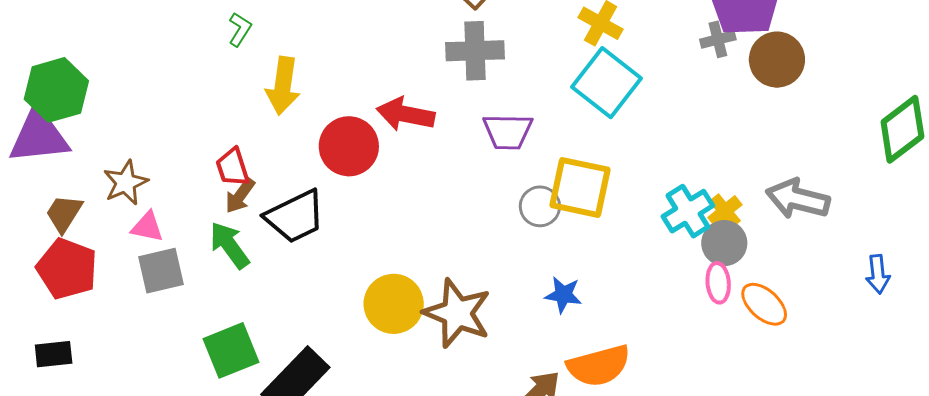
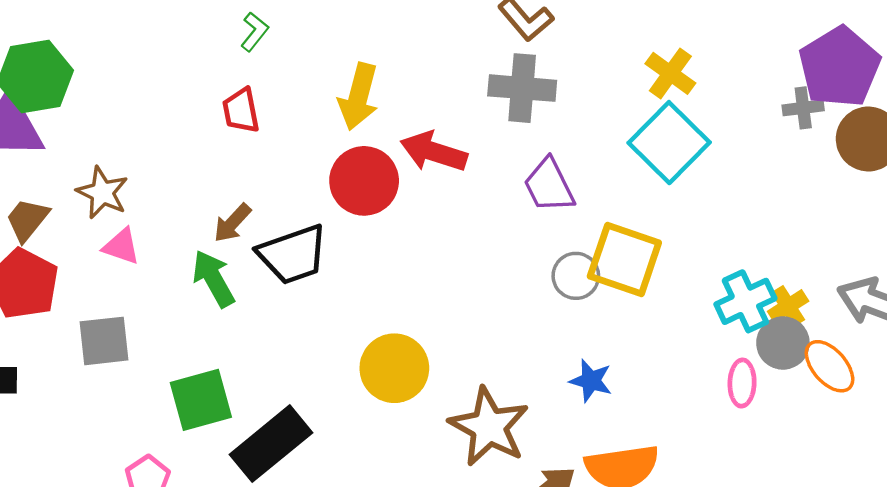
yellow arrow: (283, 86) -> (359, 97), moved
purple trapezoid: (508, 132) -> (549, 185), turned 56
red trapezoid: (233, 167) -> (241, 111), moved
brown star: (126, 183) -> (102, 193), turned -30
gray square: (161, 271) -> (104, 341), moved
pink ellipse: (718, 283) -> (742, 383), moved
orange ellipse: (764, 304) -> (830, 366), moved
brown star: (457, 313) -> (489, 427), moved

